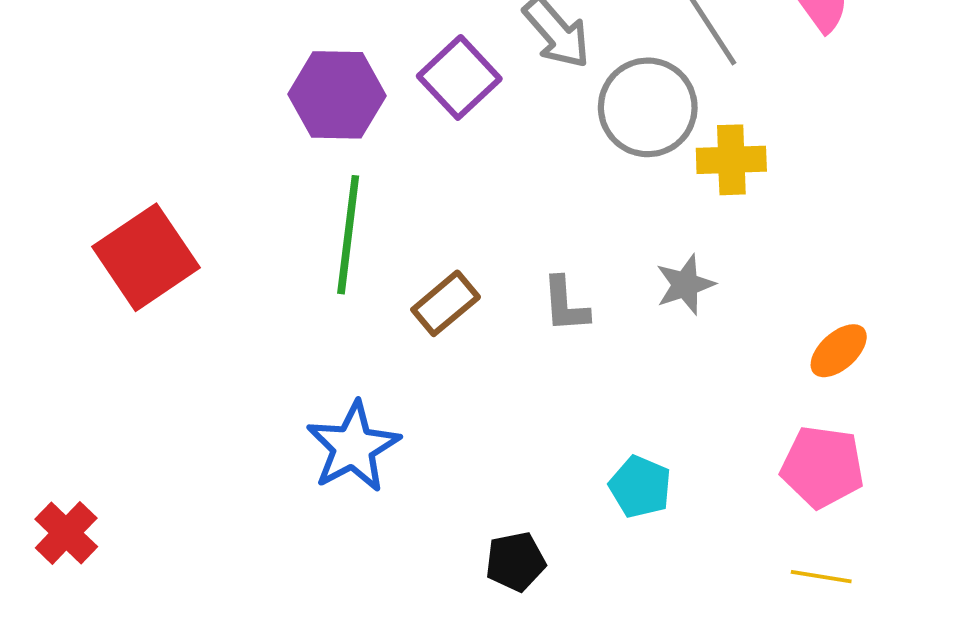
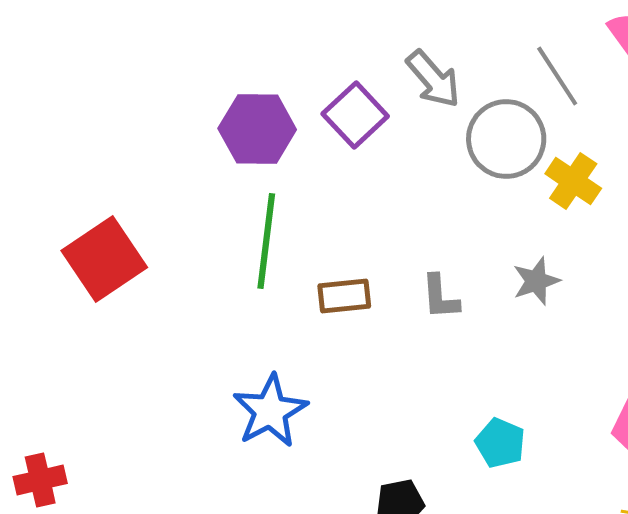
yellow cross: (731, 160) -> (573, 181), turned 36
brown rectangle: (446, 303) -> (344, 296), turned 34
red cross: (66, 533) -> (40, 480), turned 33

